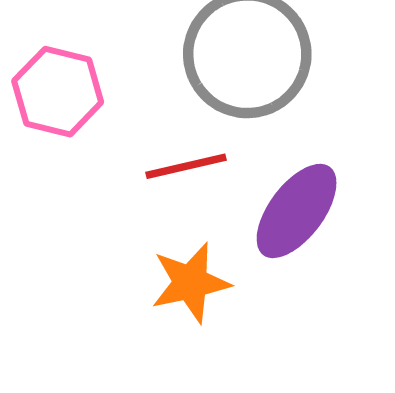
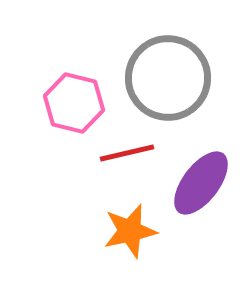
pink hexagon: (58, 92) -> (74, 103), moved

